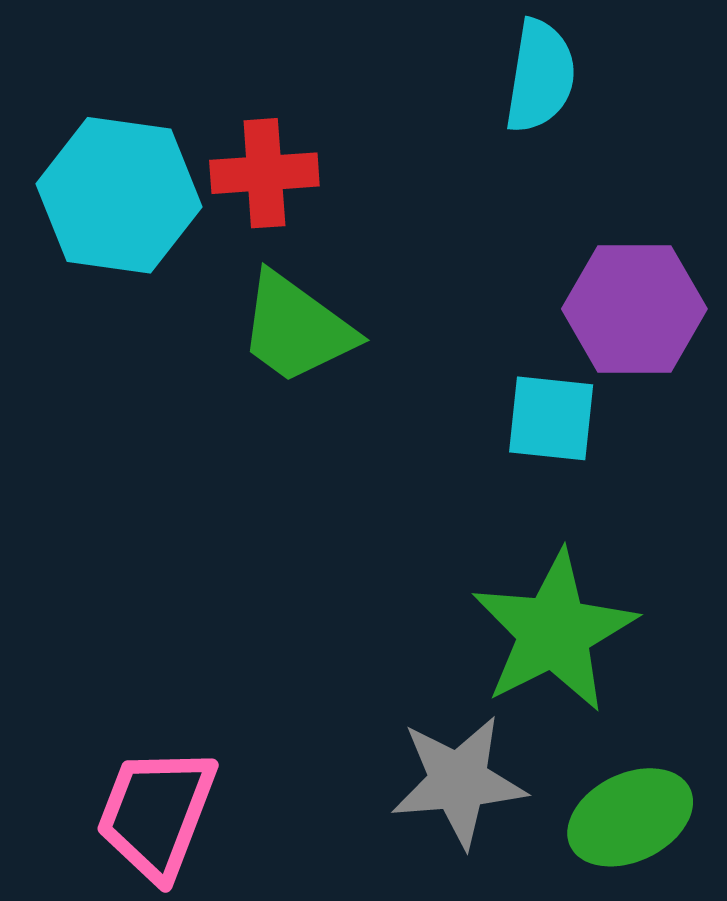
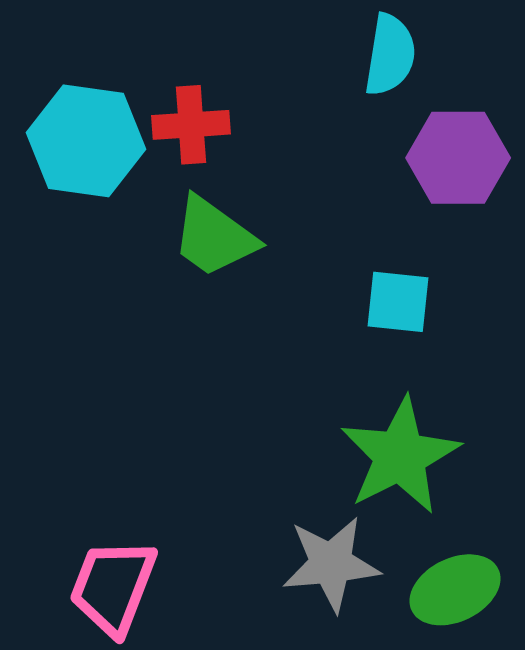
purple hexagon: (634, 309) -> (458, 158), moved

